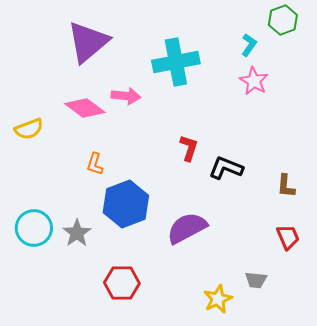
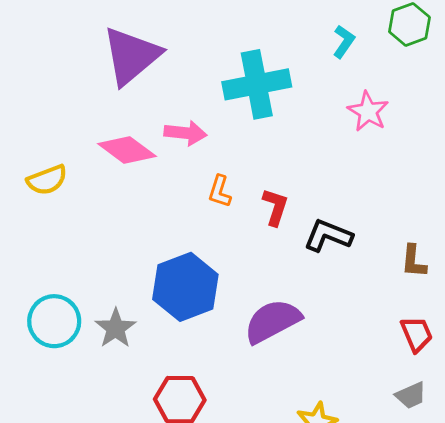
cyan L-shape: (249, 45) -> (344, 42), moved
orange L-shape: (95, 164) -> (220, 191), moved
gray trapezoid: (256, 280) -> (411, 395), moved, turned -30

